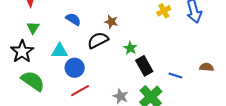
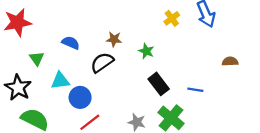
green triangle: (33, 28) -> (37, 59), moved
green star: (130, 48) -> (146, 51), moved
brown semicircle: (207, 67) -> (230, 61), moved

